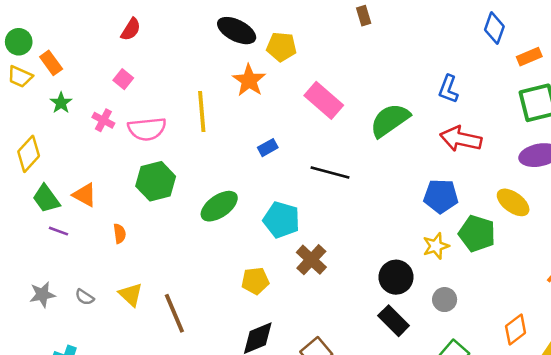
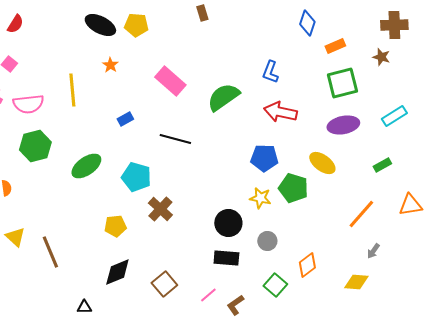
yellow pentagon: (281, 47) -> (136, 25), moved
orange star: (249, 80) -> (110, 65), size x0.6
yellow star: (436, 246) -> (260, 198), turned 30
black rectangle: (394, 321) -> (226, 258), turned -40
orange diamond: (516, 329) -> (307, 265), moved

